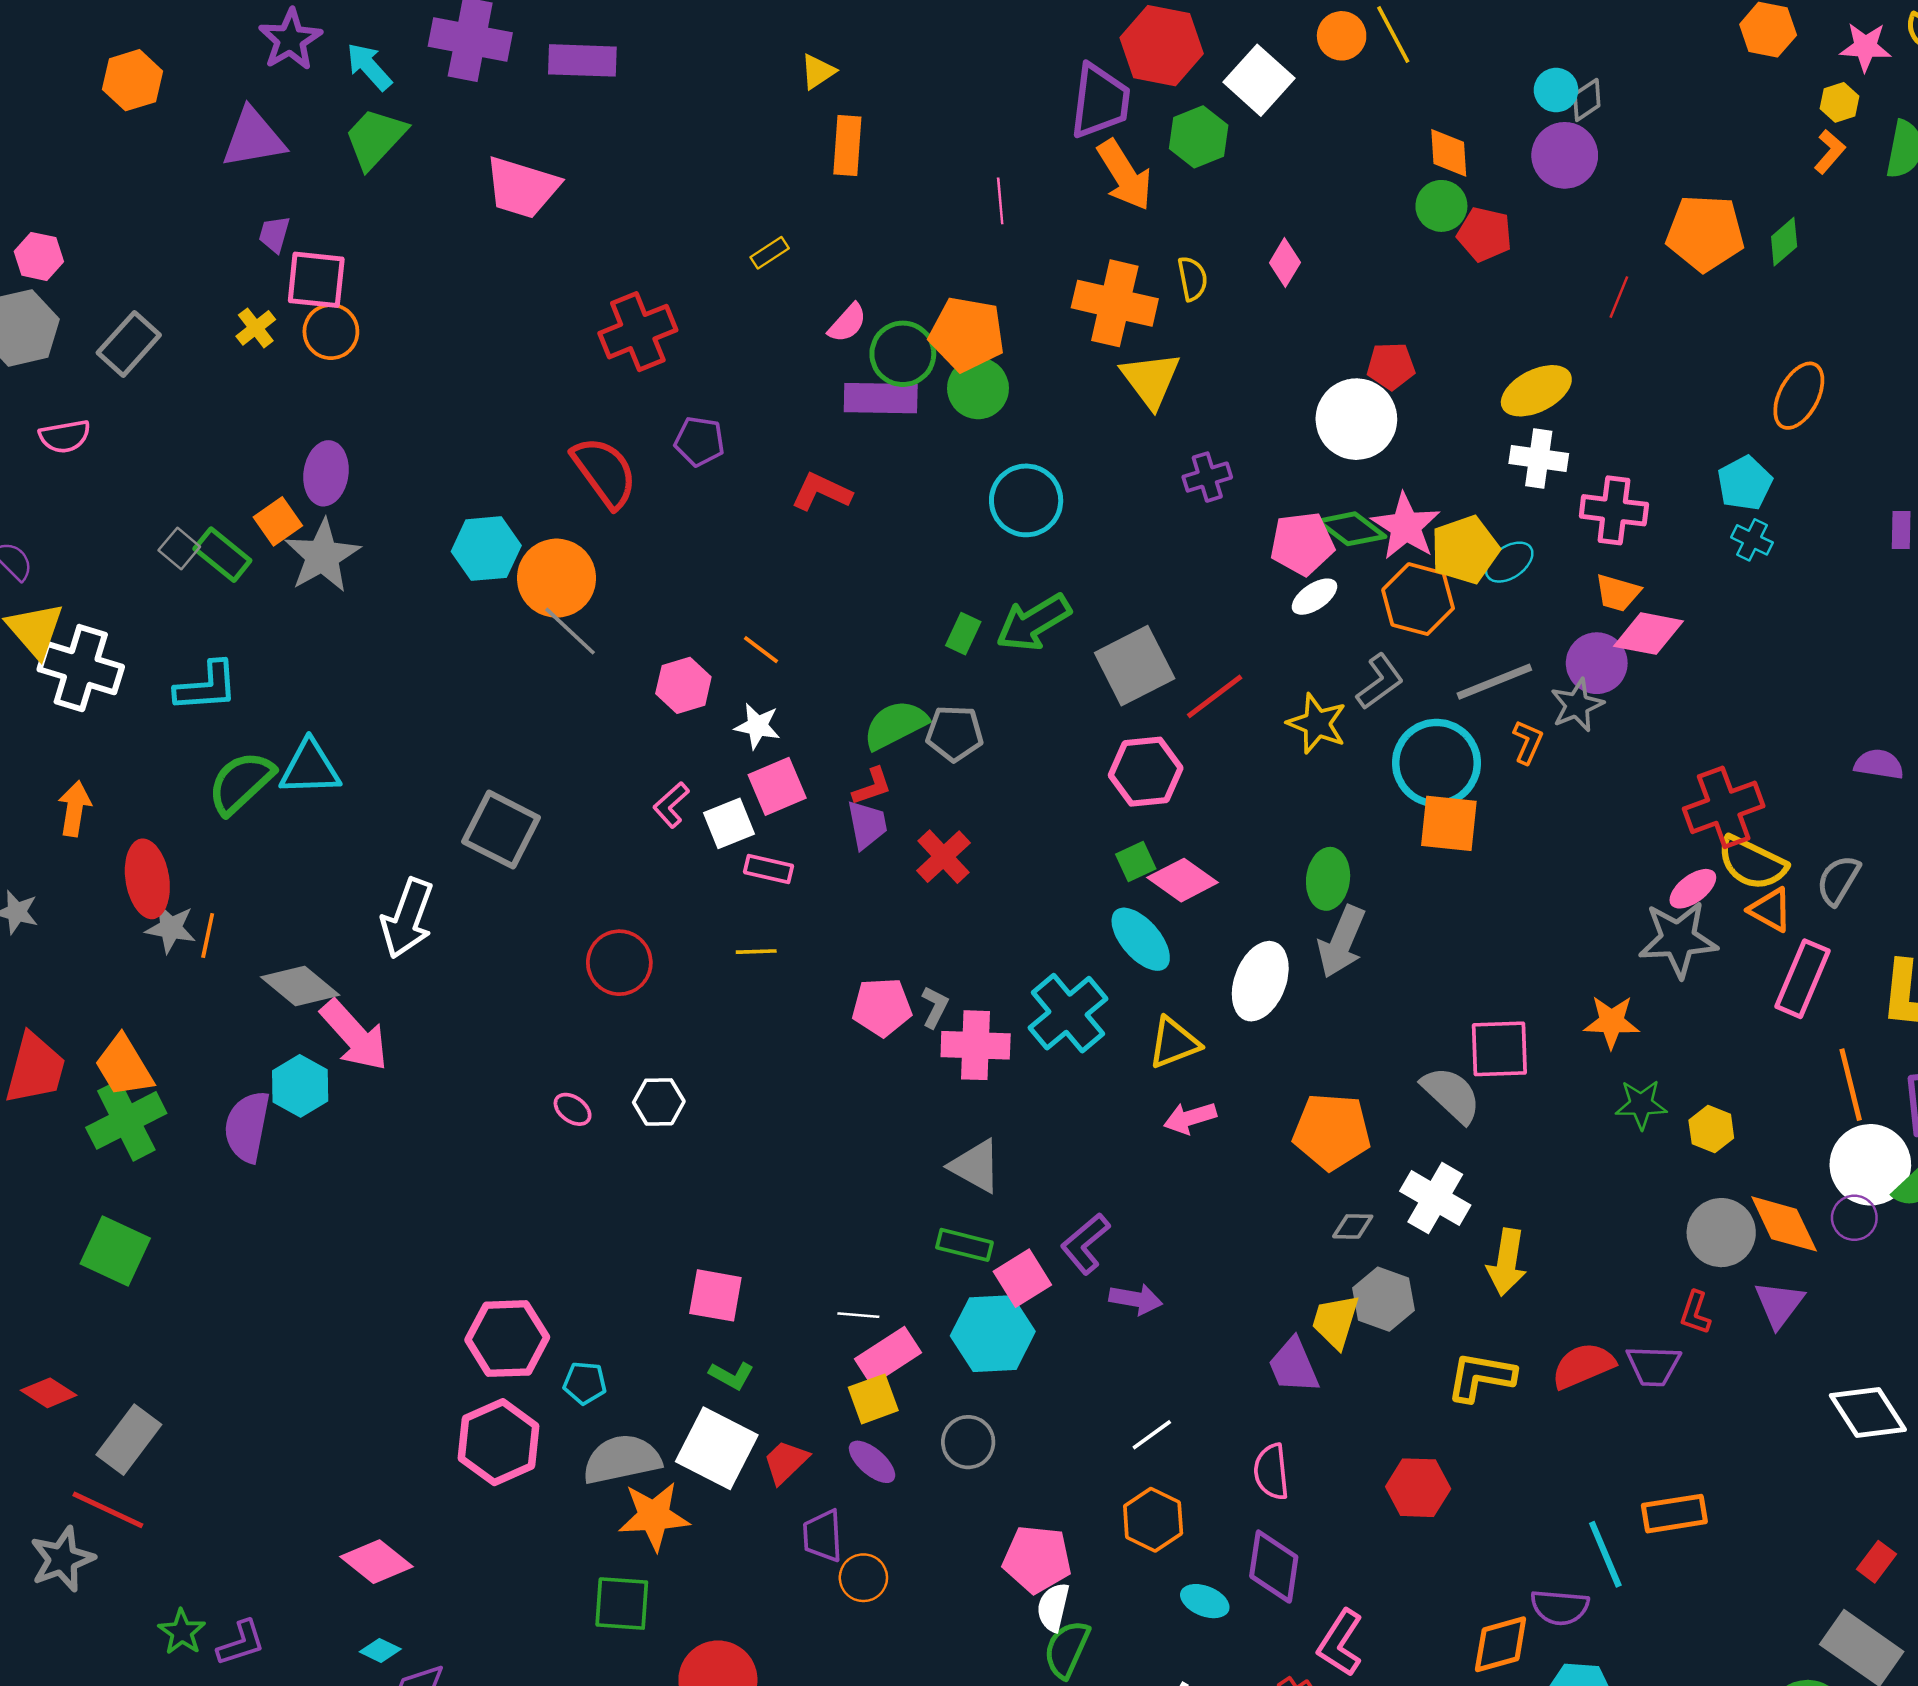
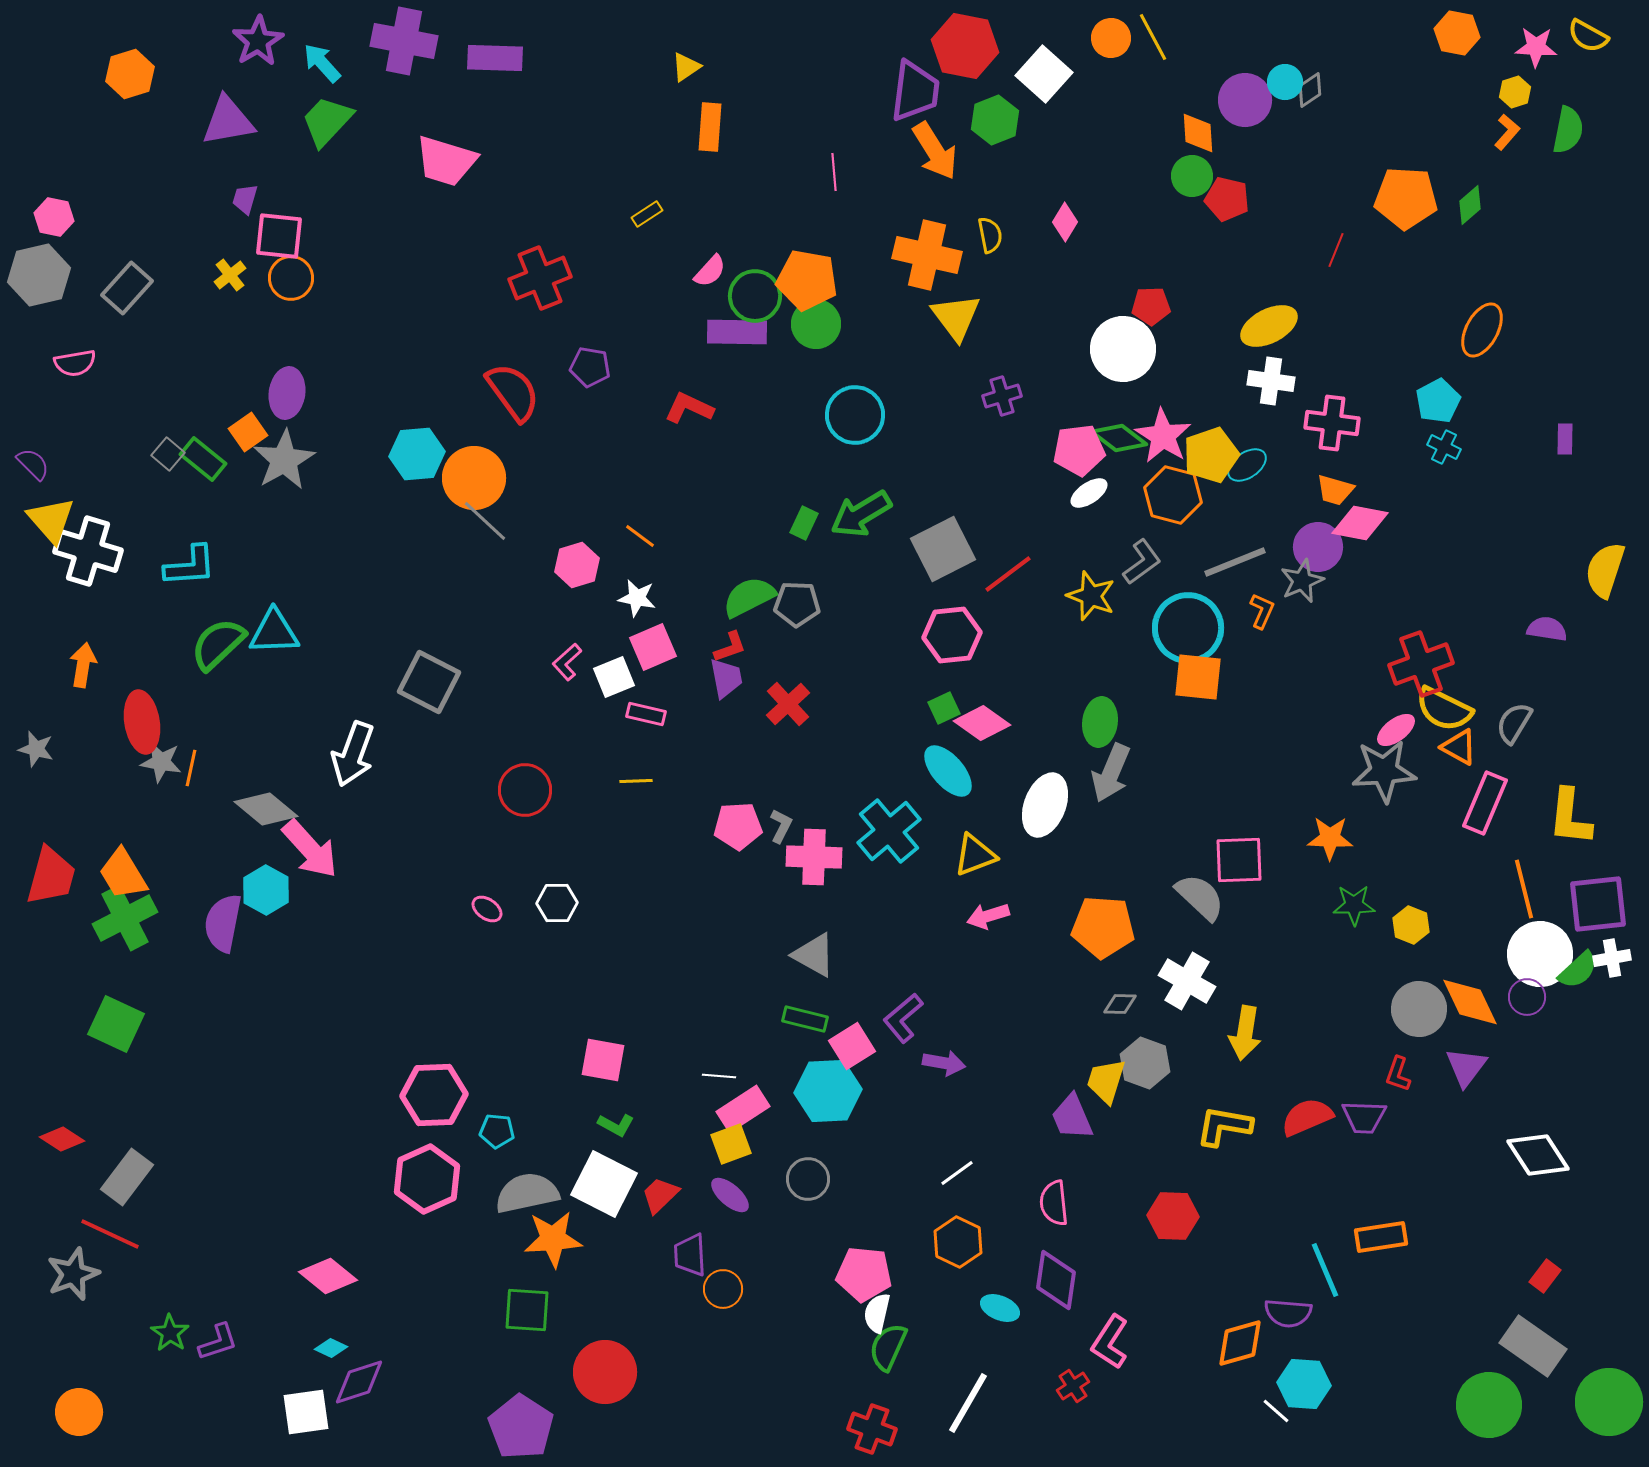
purple circle: (1565, 155) -> (1245, 100), moved

